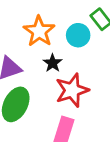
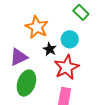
cyan circle: (78, 35) -> (70, 39), moved

